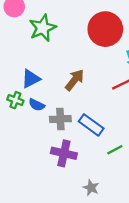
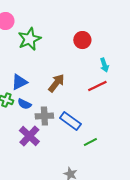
red circle: (105, 29) -> (82, 40), size x0.6
purple cross: (64, 153) -> (29, 136), moved, turned 30

